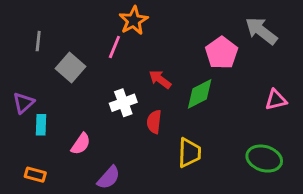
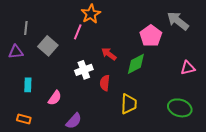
purple triangle: (23, 103) -> (16, 52), moved, turned 35

